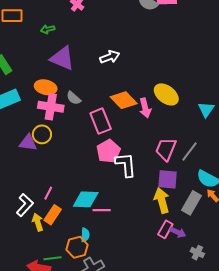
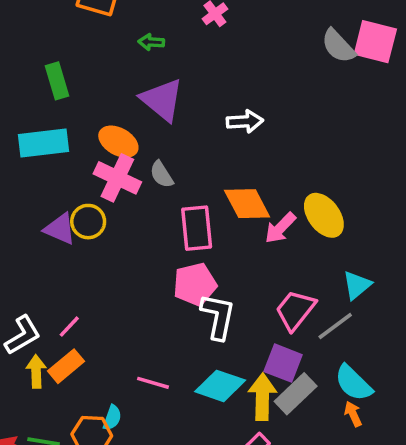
pink arrow: (145, 108) -> (280, 228), turned 42
cyan triangle: (206, 109) -> (357, 285), moved
cyan diamond: (86, 199) -> (220, 386), moved
gray rectangle: (192, 203) -> (296, 394), moved

